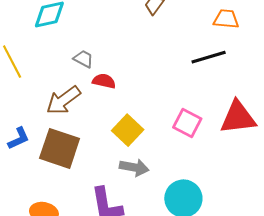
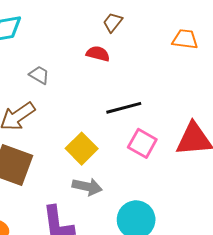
black line: (209, 57) -> (124, 108), moved
red semicircle: (104, 81) -> (98, 54), moved

